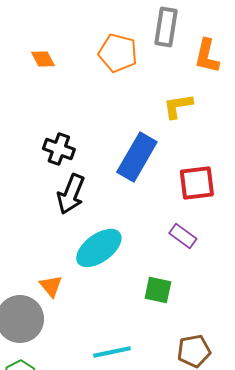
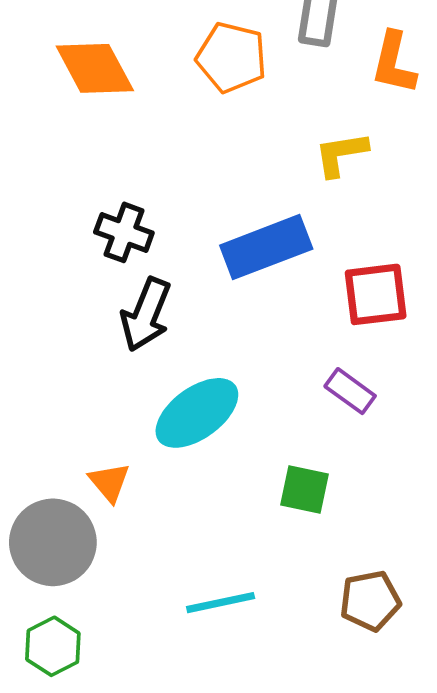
orange diamond: (43, 59) -> (95, 68), size x1.8
blue rectangle: (137, 157) -> (266, 247), turned 39

